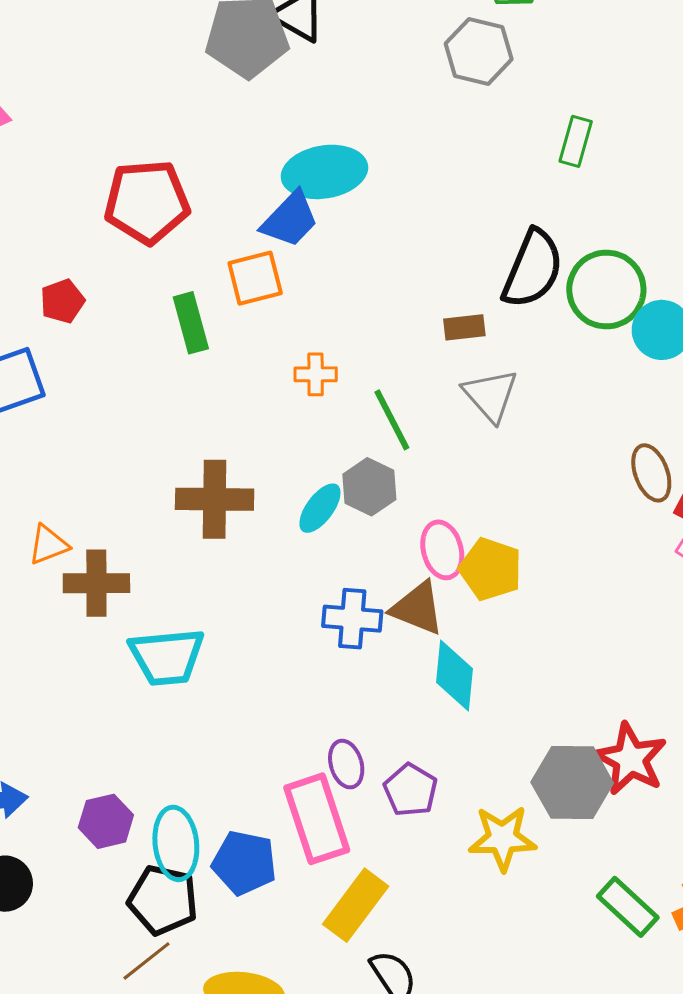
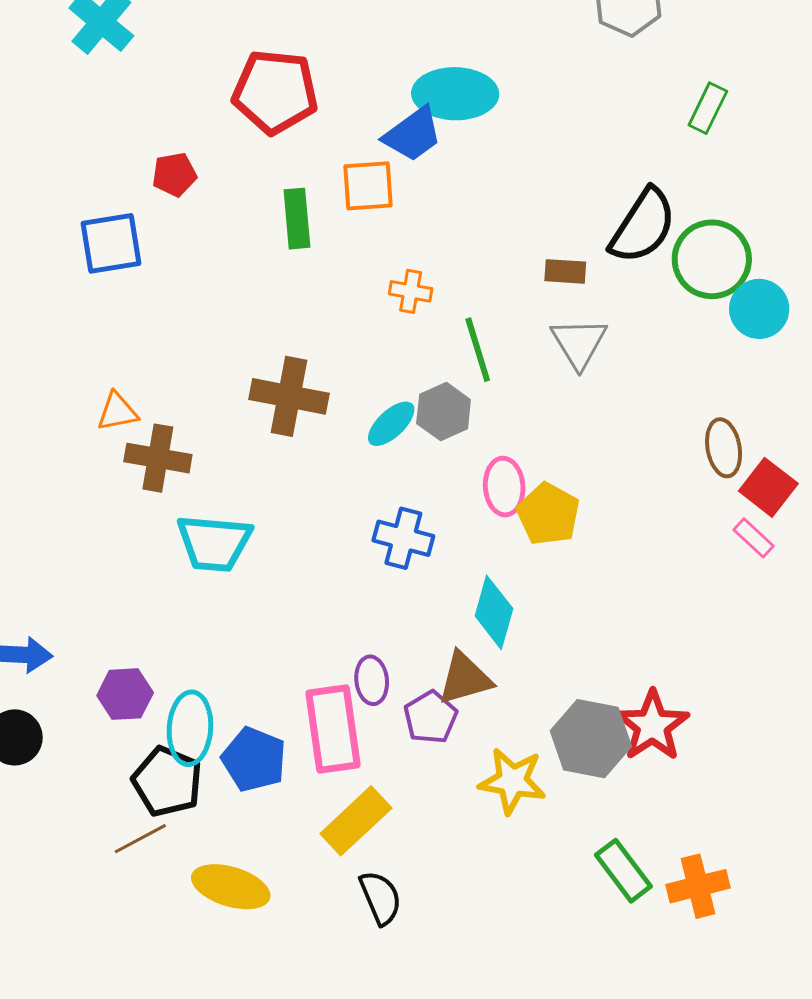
brown triangle: (417, 608) -> (465, 678), moved, turned -48

